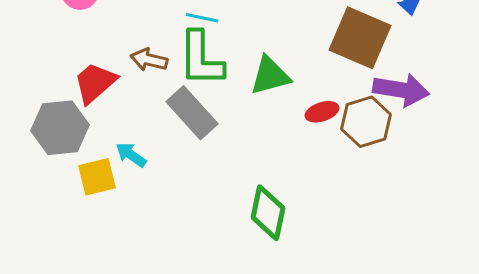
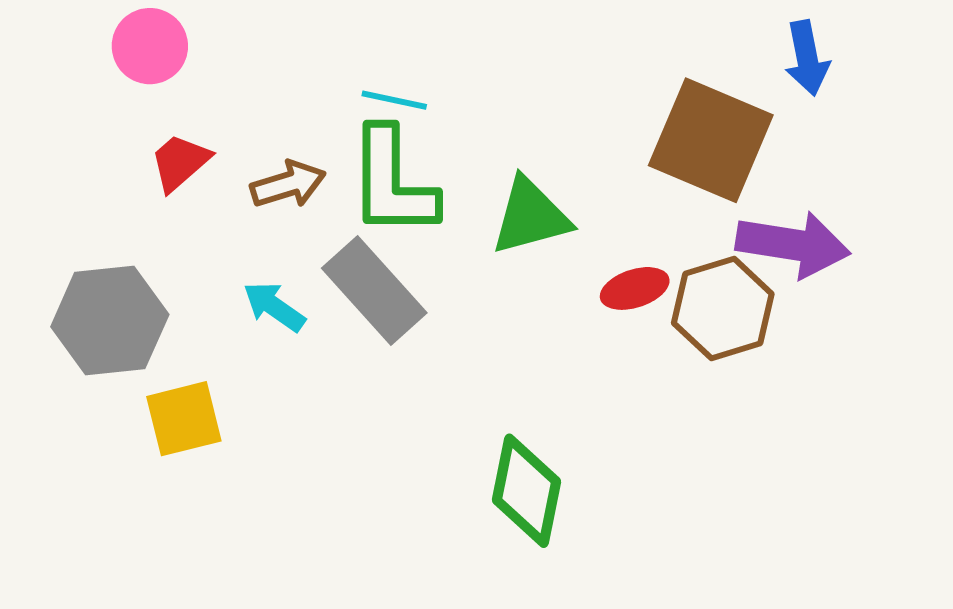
brown arrow: (149, 60) -> (288, 184), turned 150
red trapezoid: (95, 83) -> (180, 162), moved, size x0.7
cyan arrow: (131, 155) -> (274, 307), moved

